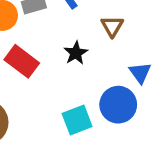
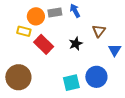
blue triangle: (140, 73) -> (115, 50), moved

